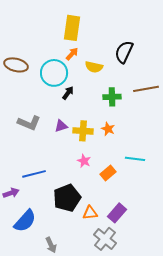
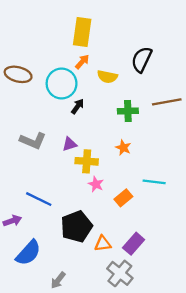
yellow cross: (83, 131) -> (87, 161), moved
blue line: (34, 174) -> (39, 199), turned 40
gray arrow: (51, 245) -> (58, 280), turned 63

